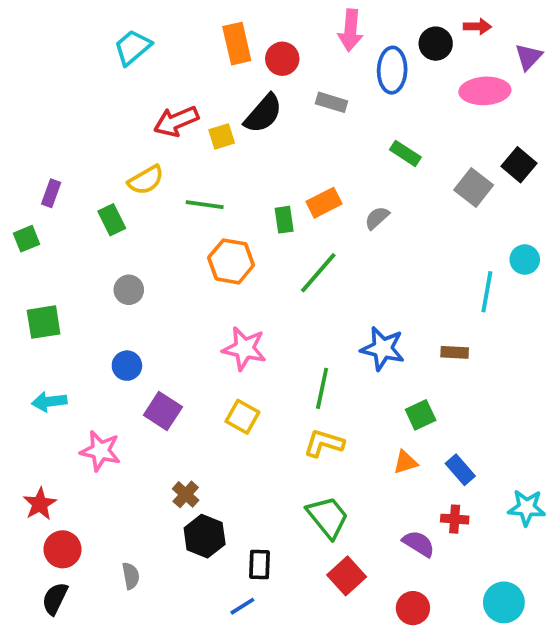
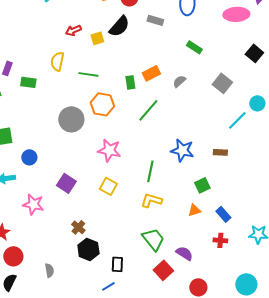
red arrow: (176, 121) -> (73, 30), size x0.7
yellow semicircle: (146, 180) -> (57, 61), turned 132
gray square: (474, 188) -> (222, 83), moved
green rectangle: (112, 220) -> (28, 82), moved, turned -56
gray circle: (129, 290) -> (71, 119), moved, size x1.6
cyan line: (487, 292) -> (237, 120), turned 35
blue circle: (127, 366) -> (29, 157), moved
purple semicircle: (419, 544) -> (184, 253), moved

